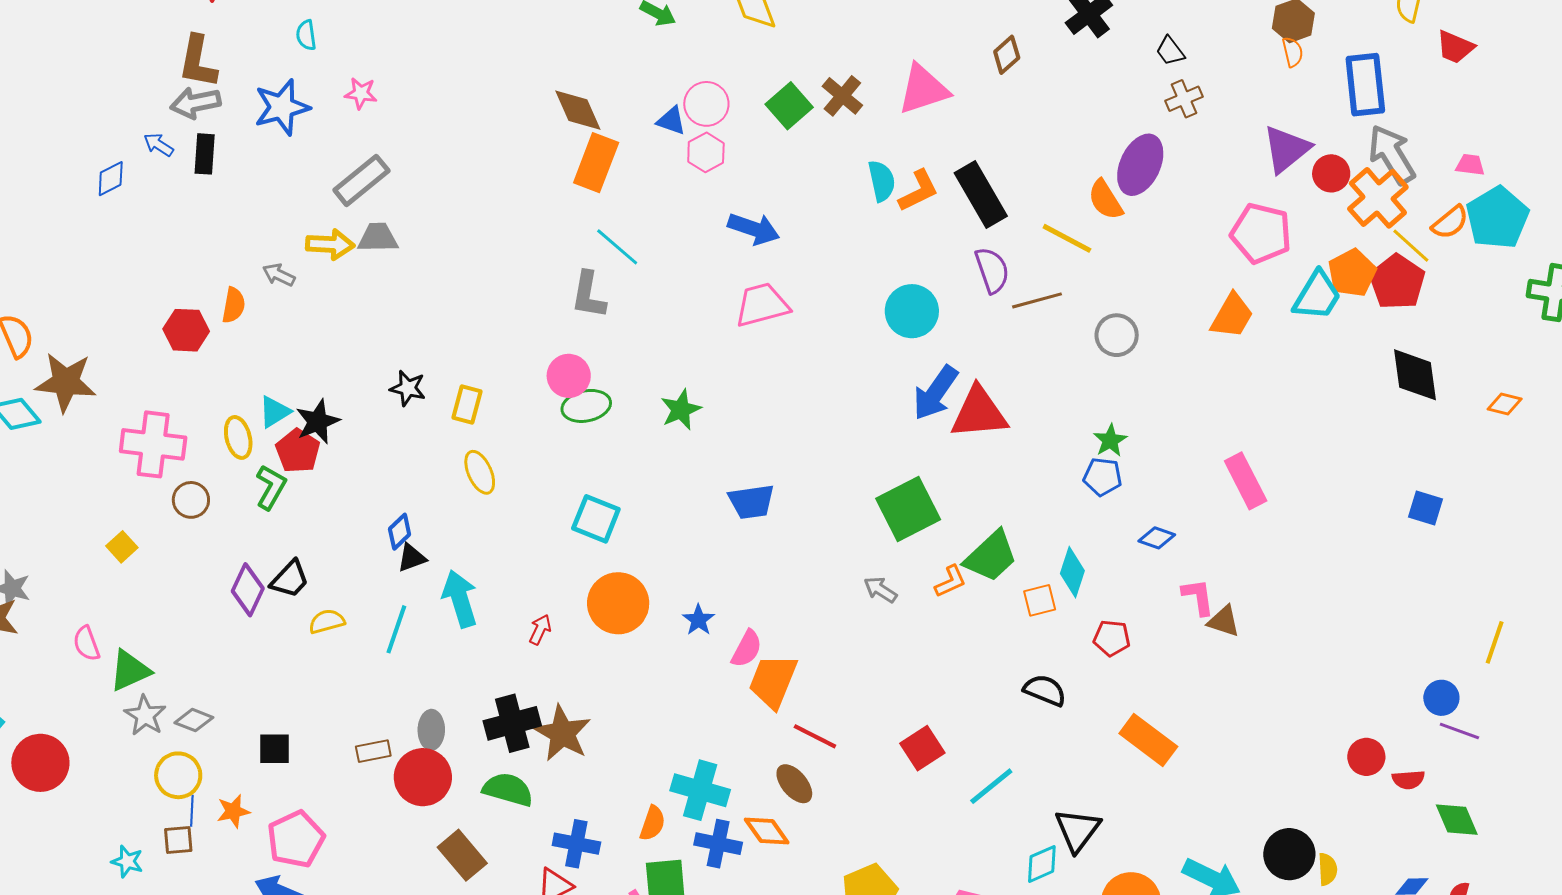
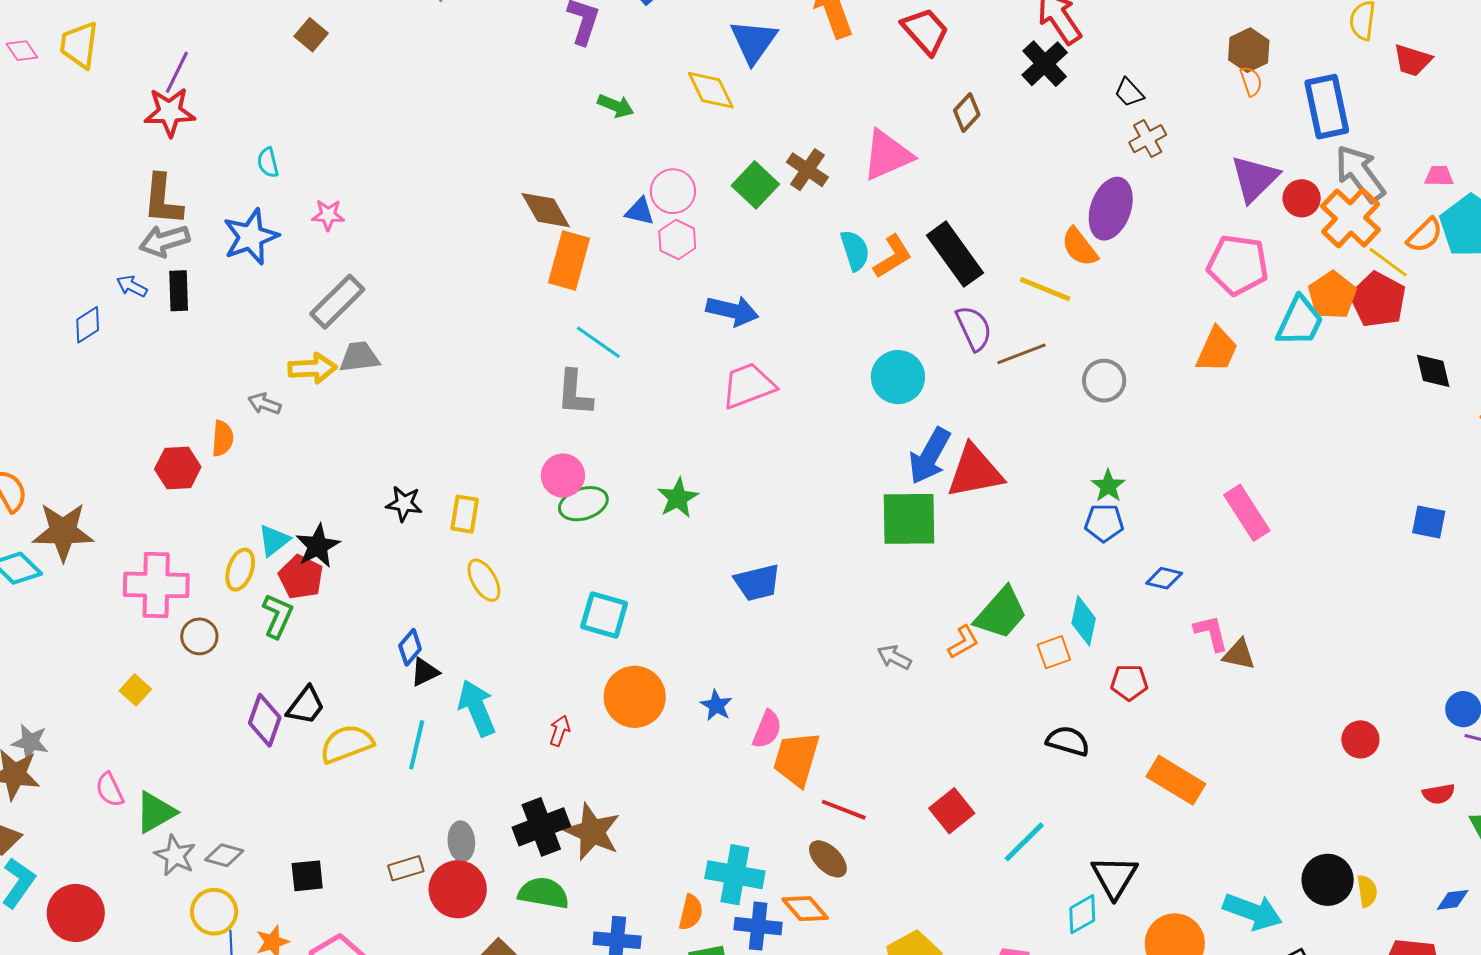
black diamond: (1415, 375) -> (1433, 371), moved, size x0.7
yellow ellipse: (238, 437) -> (240, 570), turned 39
green square: (908, 509) -> (909, 519), moved, turned 32
yellow semicircle: (327, 621) -> (347, 744), size x1.5
red circle: (1366, 757) -> (1360, 739), moved

